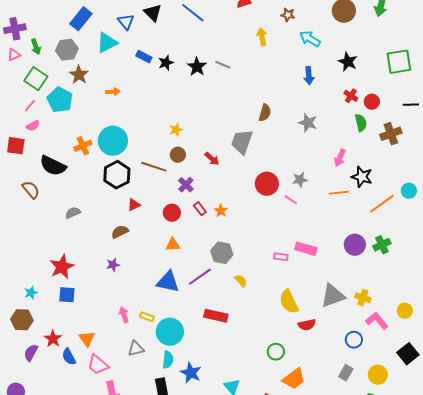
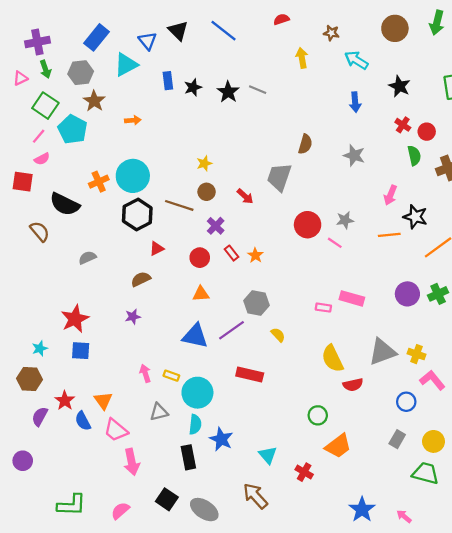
purple cross: (15, 29) -> (37, 42), moved
blue rectangle: (144, 57) -> (168, 81), turned 56

